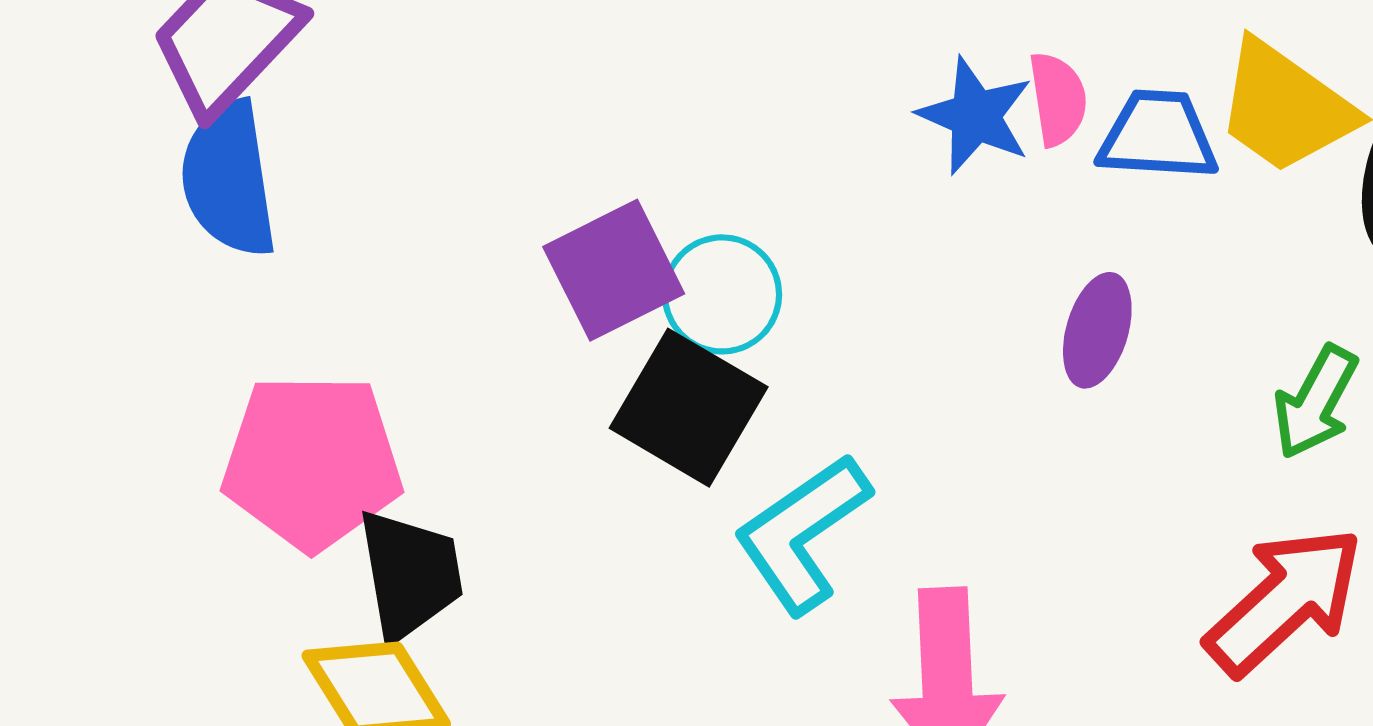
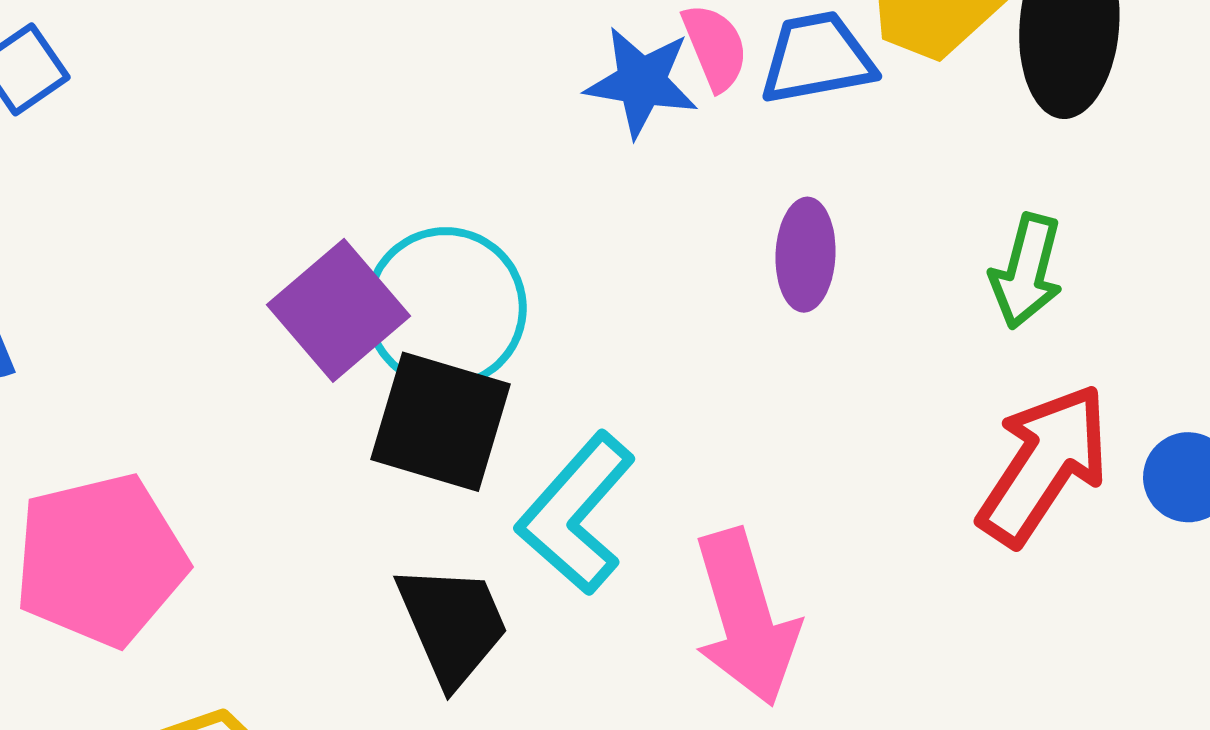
cyan circle: (722, 294) -> (446, 308), size x1.4
black trapezoid: (410, 575) -> (452, 624), moved

